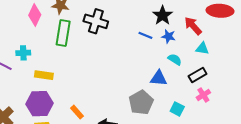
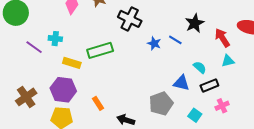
green rectangle: (63, 33) -> (100, 50), moved, turned 55
blue star: (168, 36) -> (154, 43), moved
cyan triangle: (202, 48) -> (228, 61), turned -32
black rectangle: (198, 75) -> (209, 85), moved

